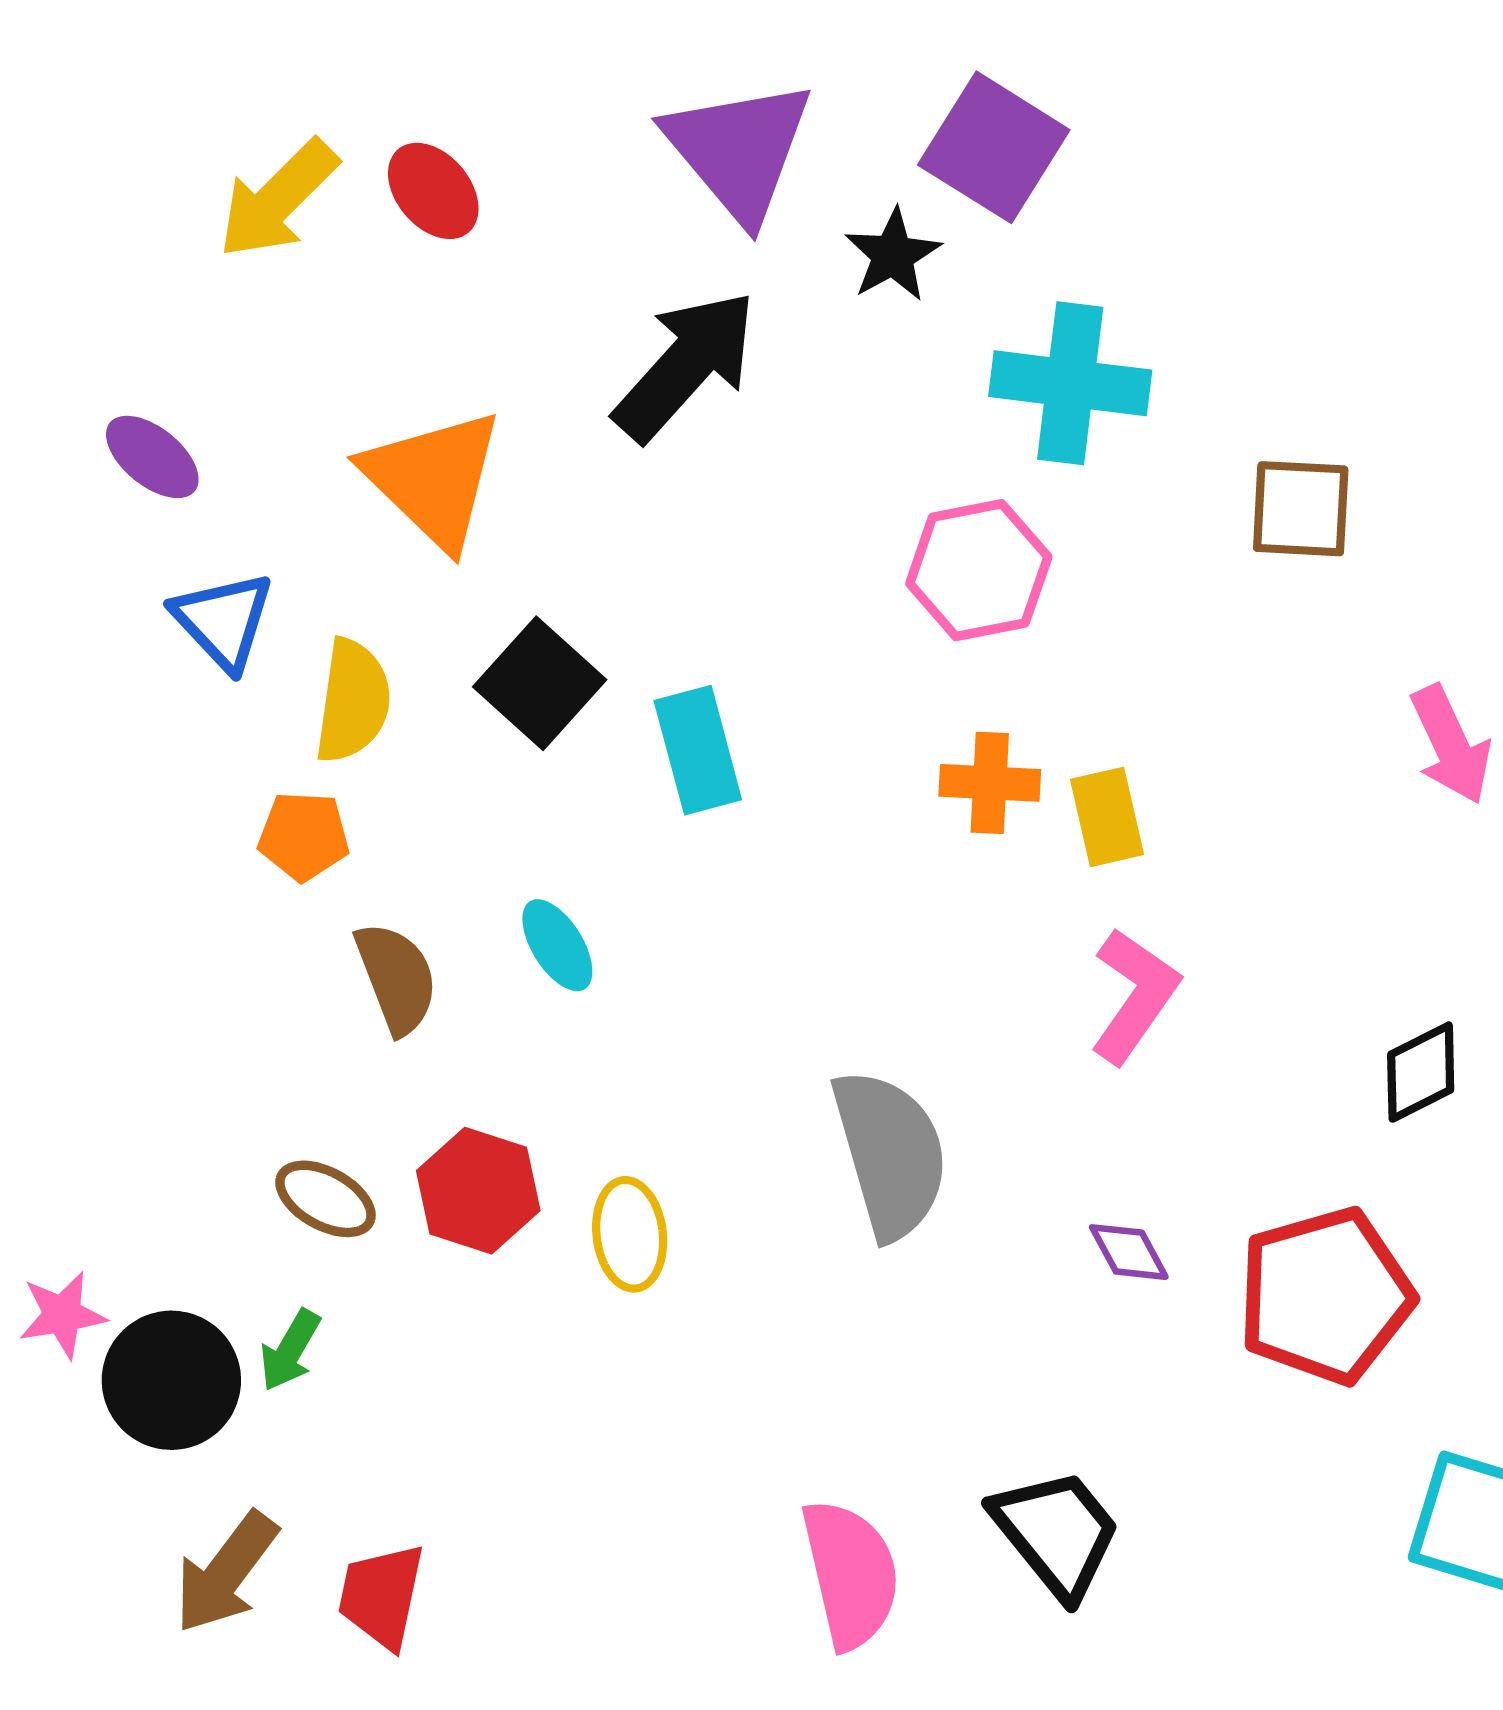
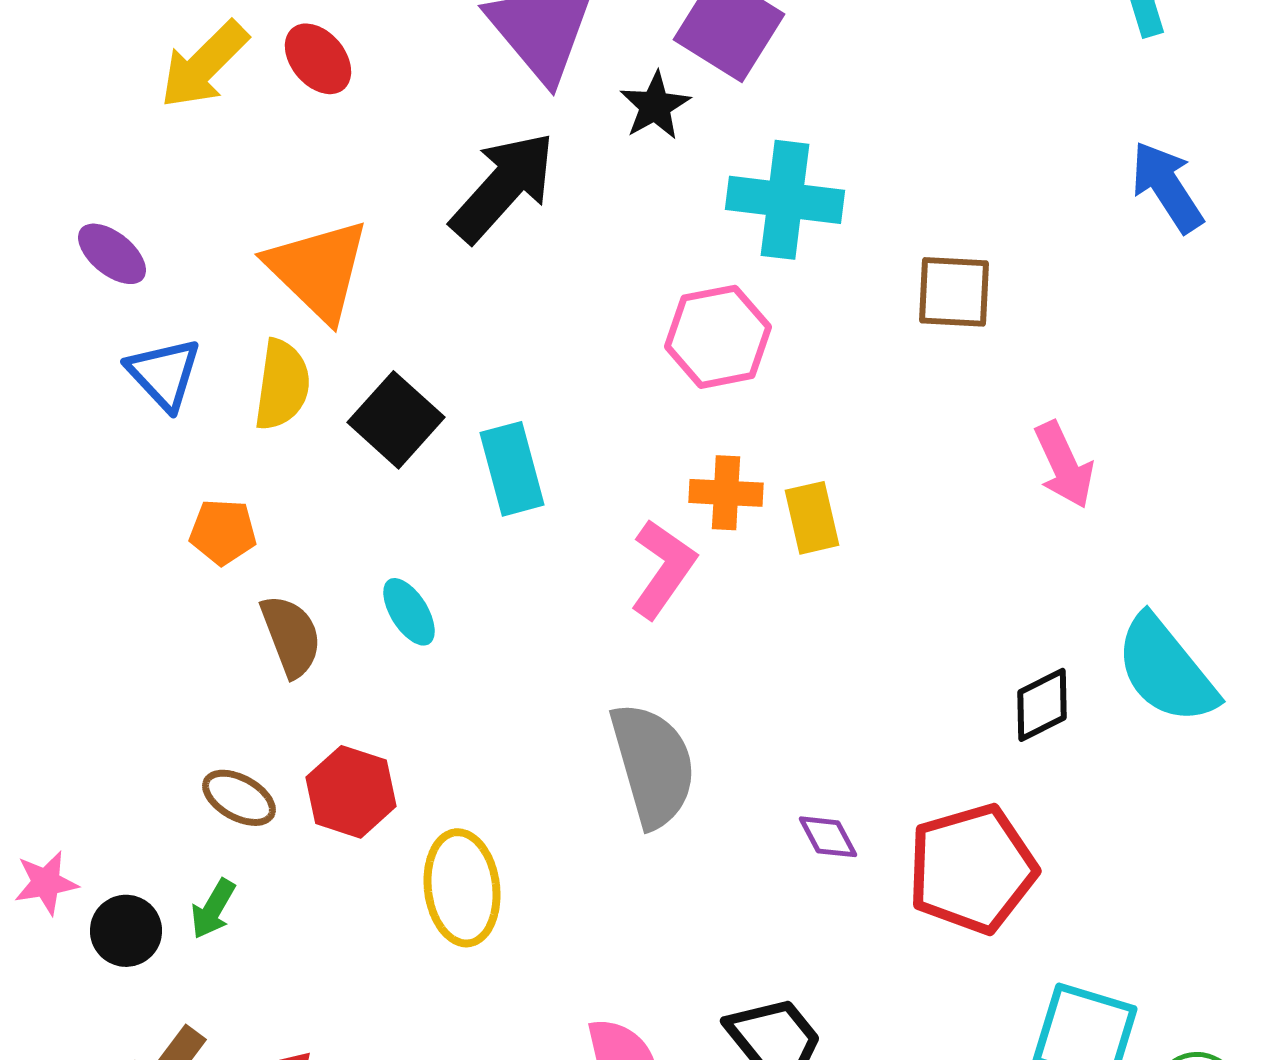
yellow semicircle: (353, 701) -> (282, 385), moved
pink L-shape: (1134, 996) -> (663, 569), moved
yellow ellipse: (630, 1234) -> (462, 888), moved, size x1.4
black circle: (171, 1380) -> (126, 931), size x0.7

